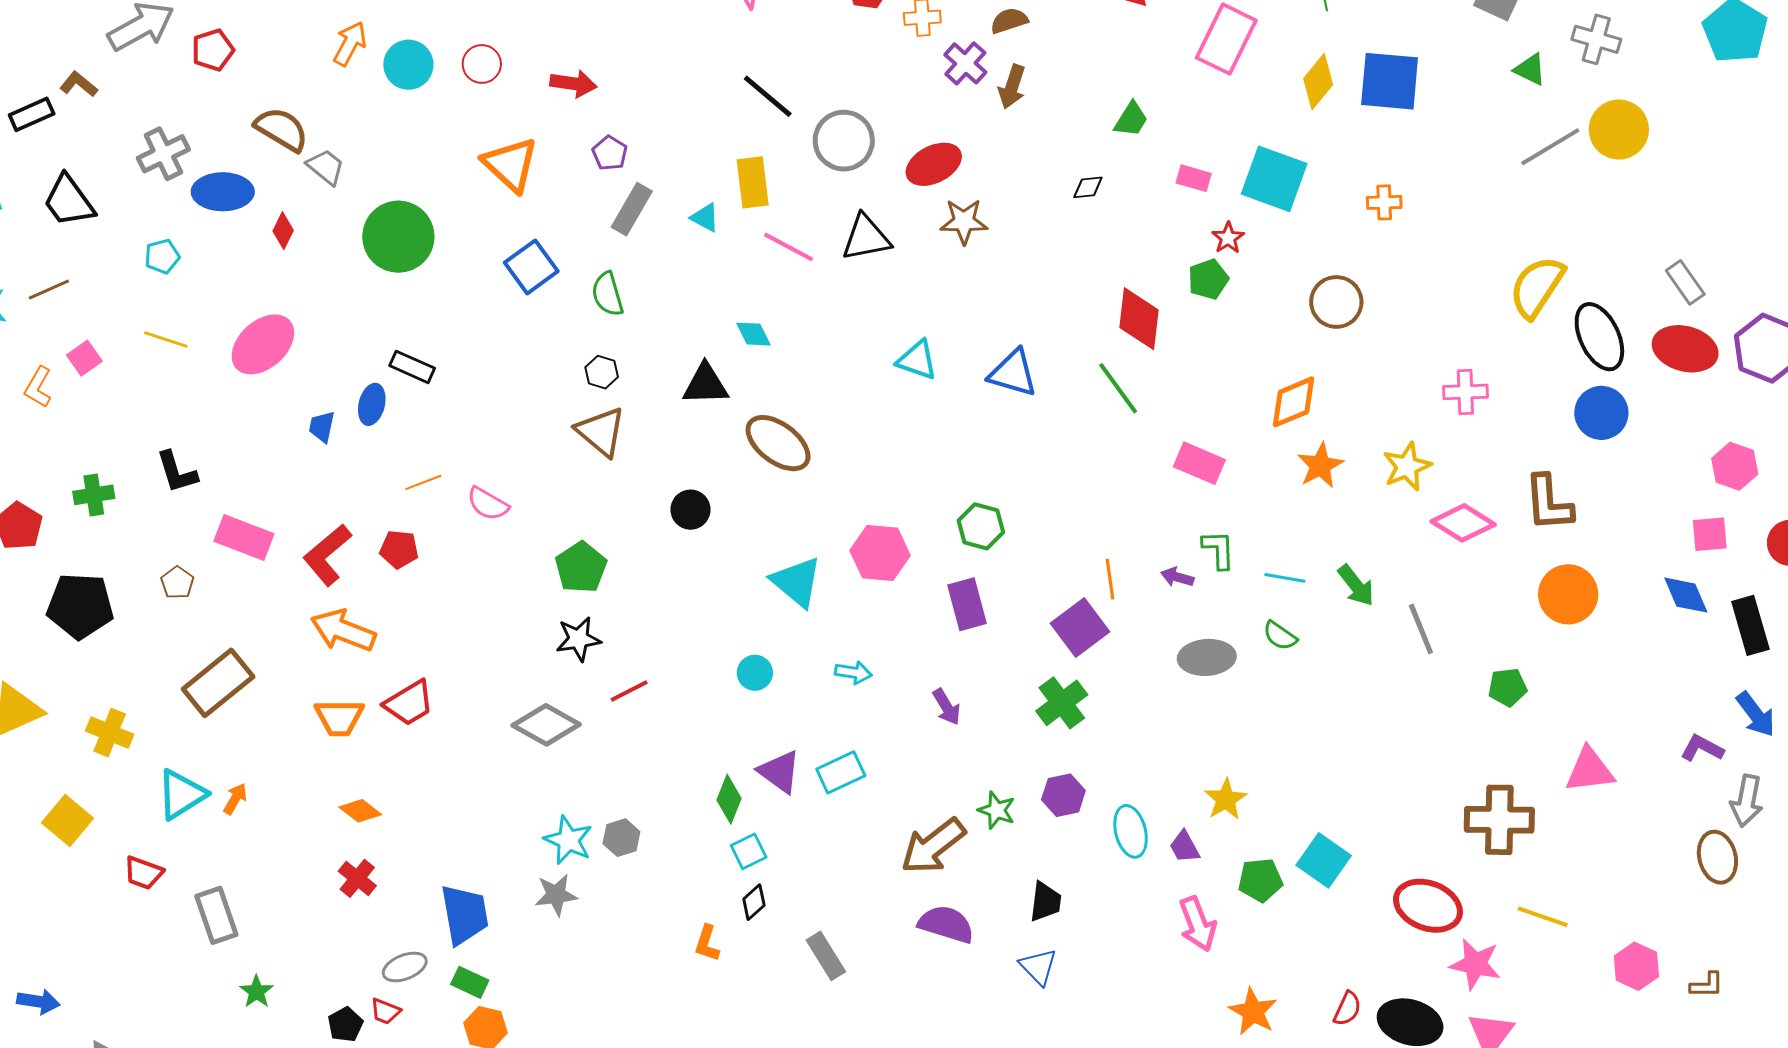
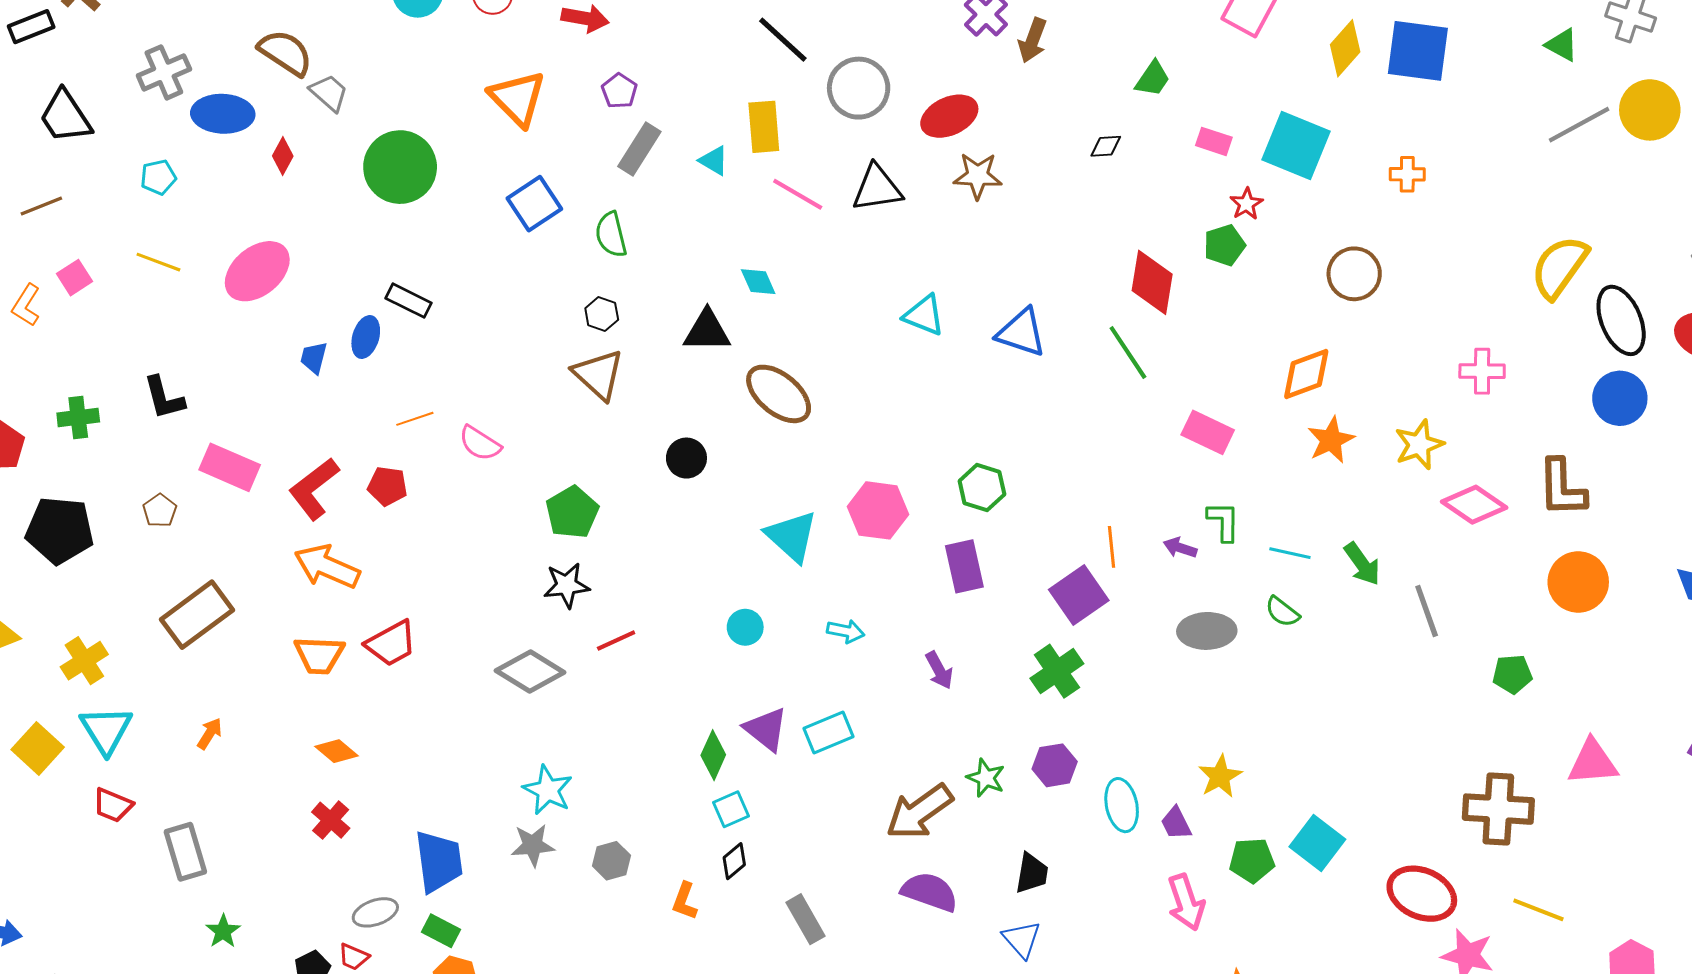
yellow cross: (110, 733) -> (84, 661), turned 33
cyan triangle: (181, 794) -> (106, 730), moved, turned -32
gray hexagon: (621, 838) -> (612, 861), moved

